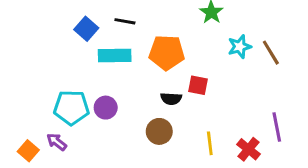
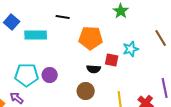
blue square: (86, 29) -> (12, 22), moved
cyan star: (240, 47) -> (131, 49), moved
cyan rectangle: (115, 56) -> (36, 35), moved

